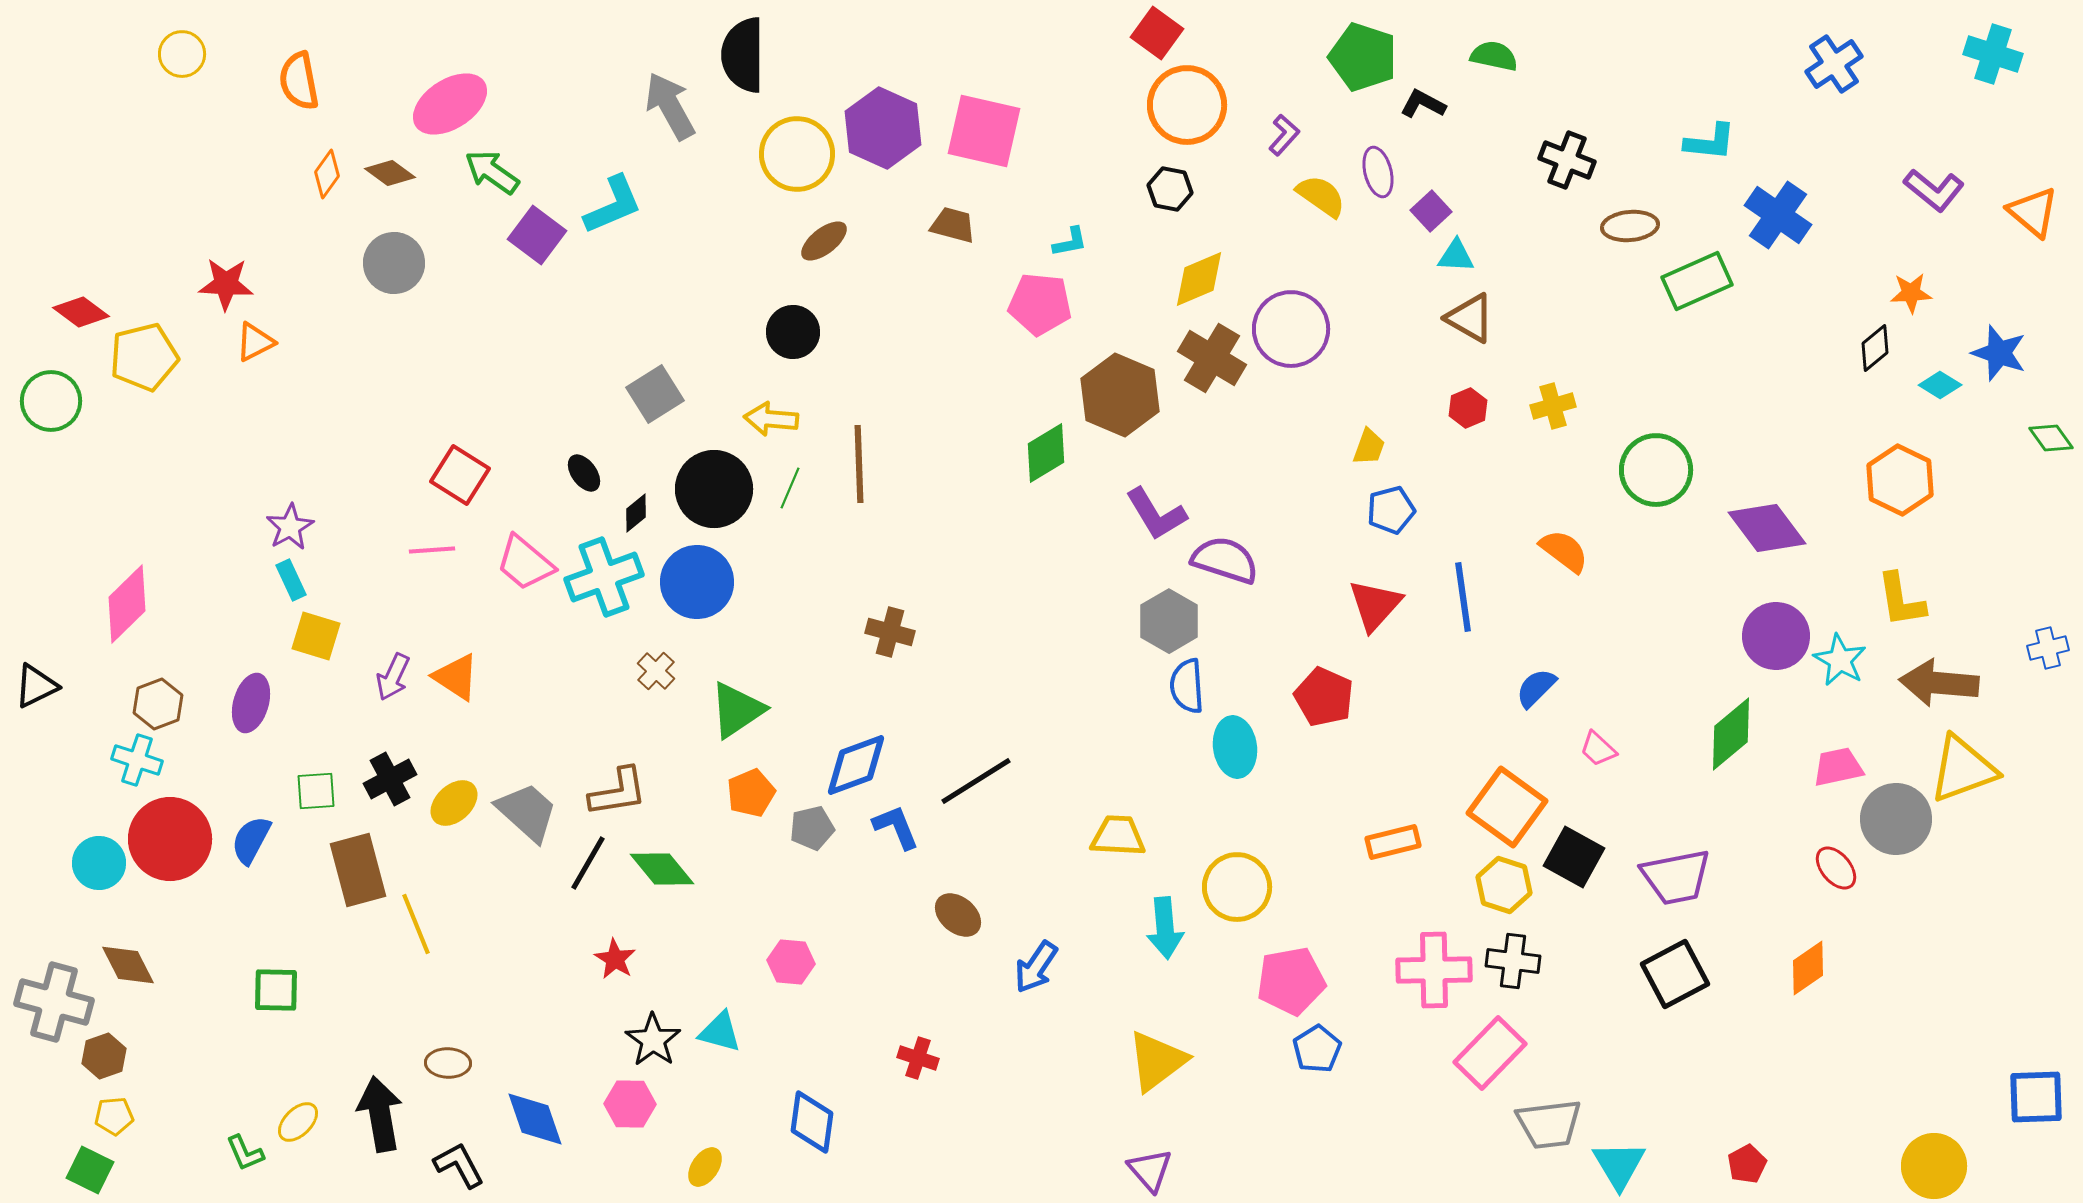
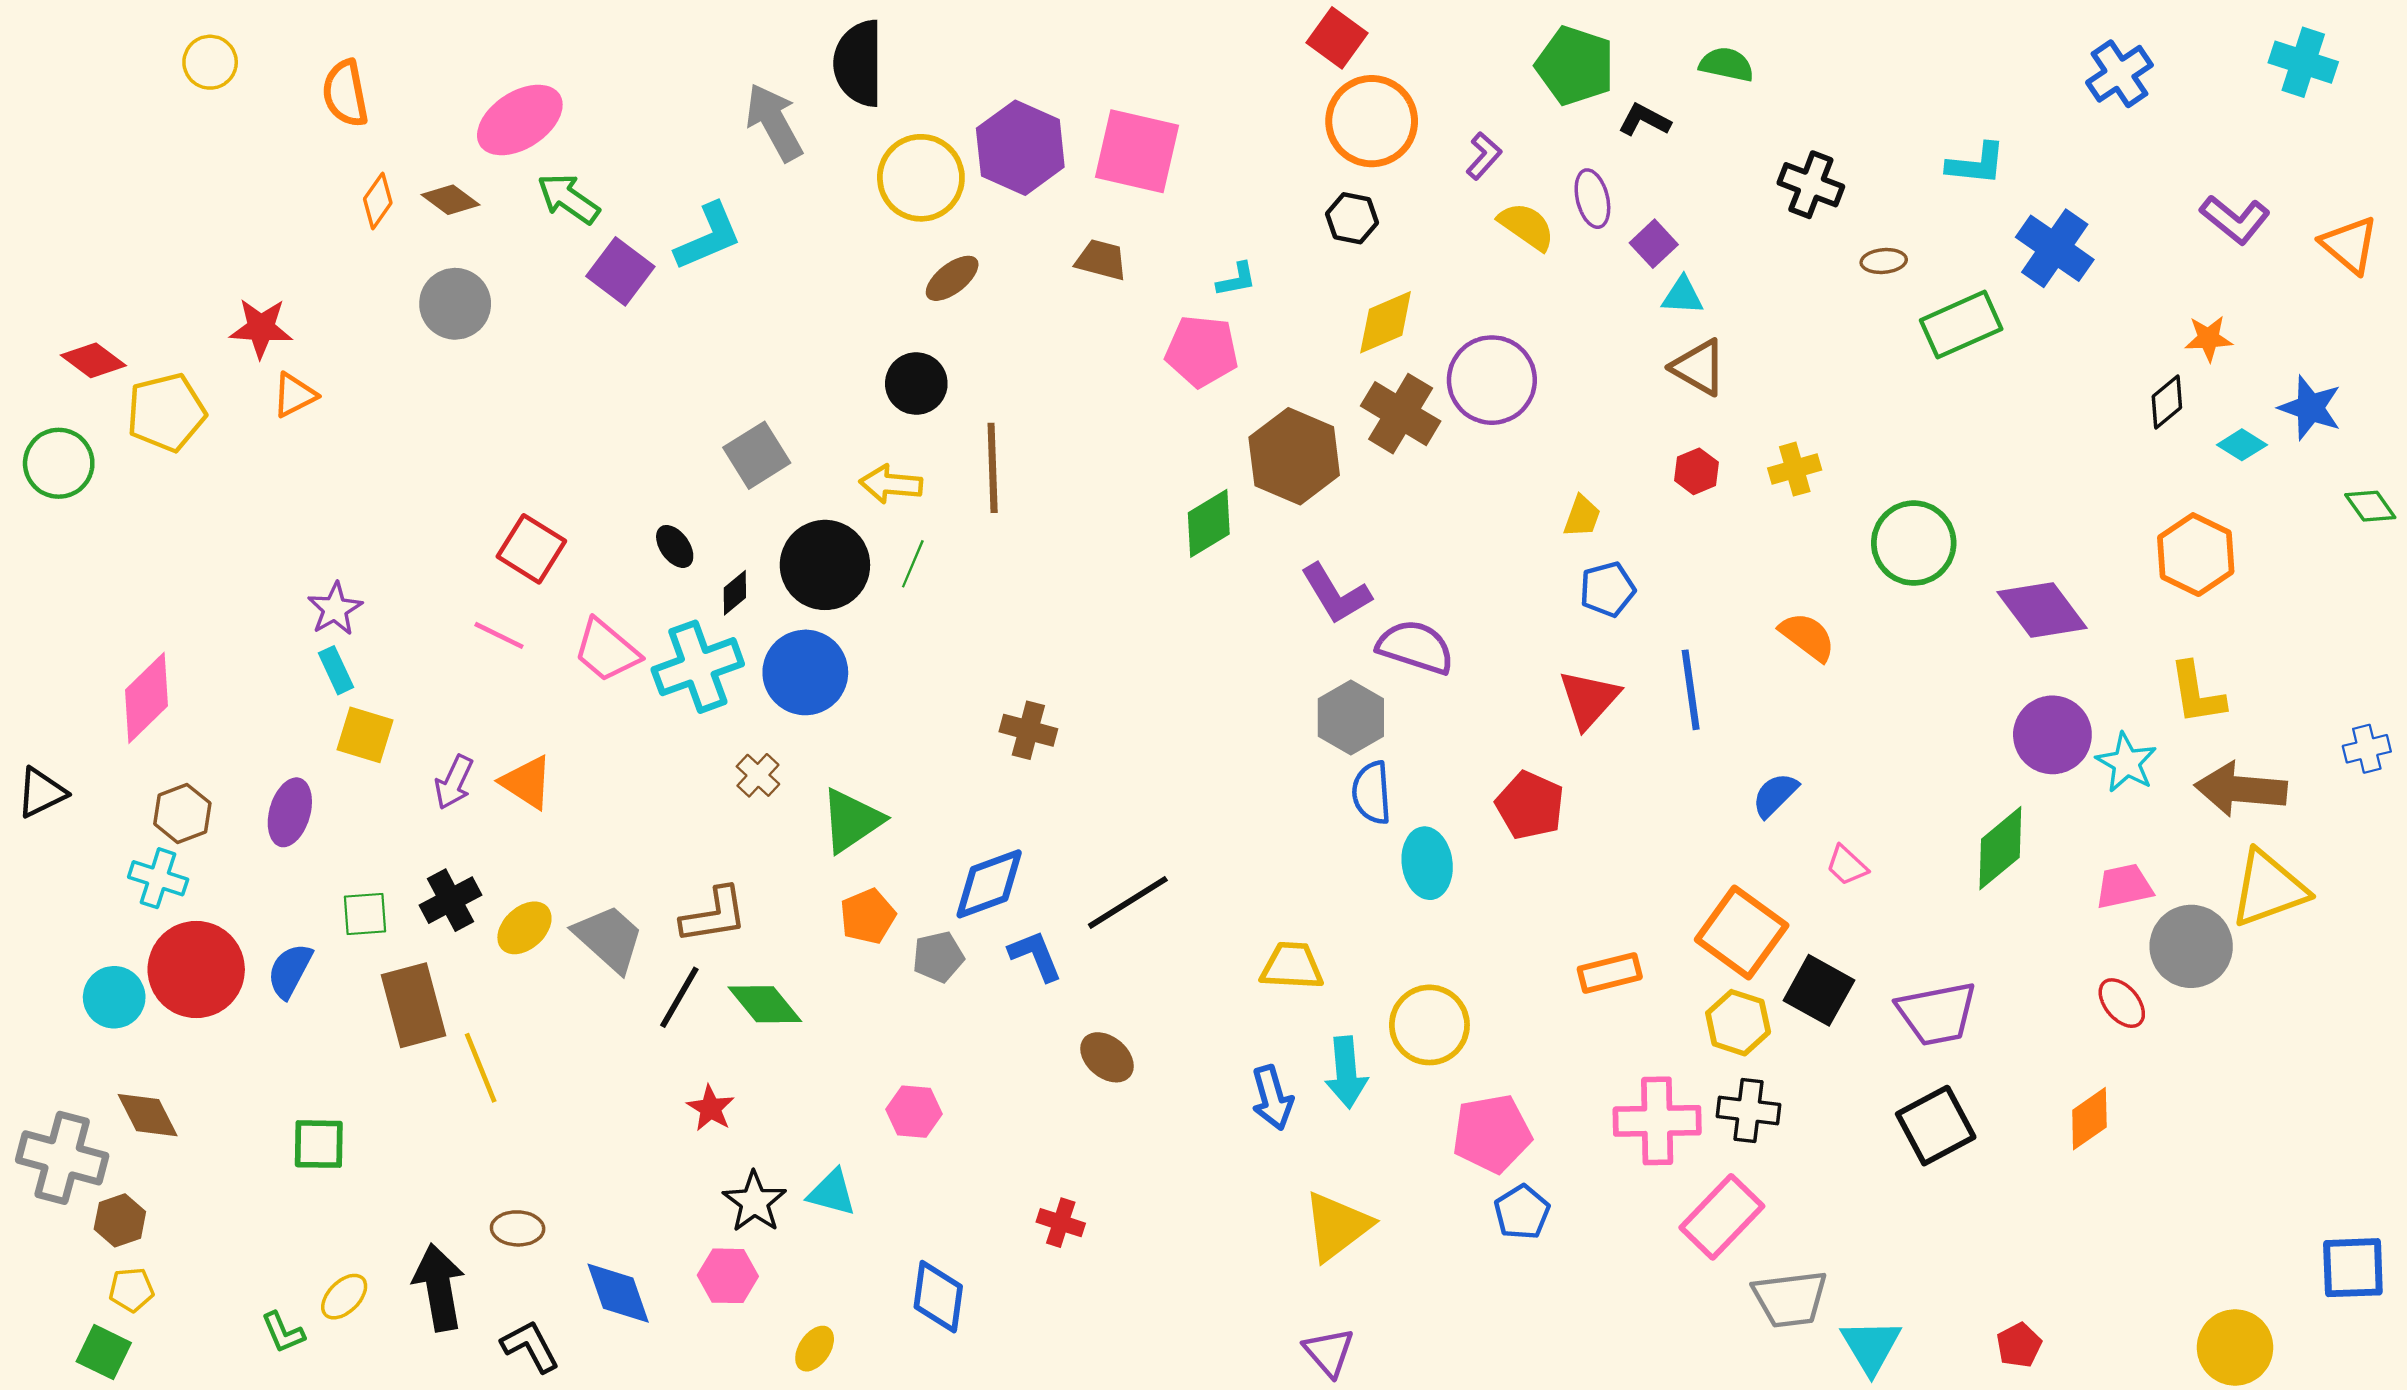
brown ellipse: (1630, 226) -> (1884, 261), size x0.7
brown line: (859, 464) -> (993, 468), moved
pink line: (432, 550) -> (499, 635), turned 30
blue arrow: (1036, 967) -> (1272, 1098), moved, turned -50

